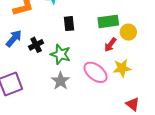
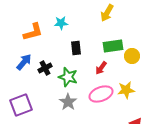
red arrow: (110, 45) -> (101, 68), moved
pink ellipse: (95, 72) -> (101, 94), turned -60

